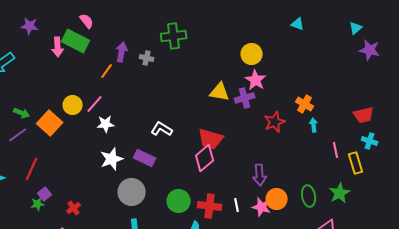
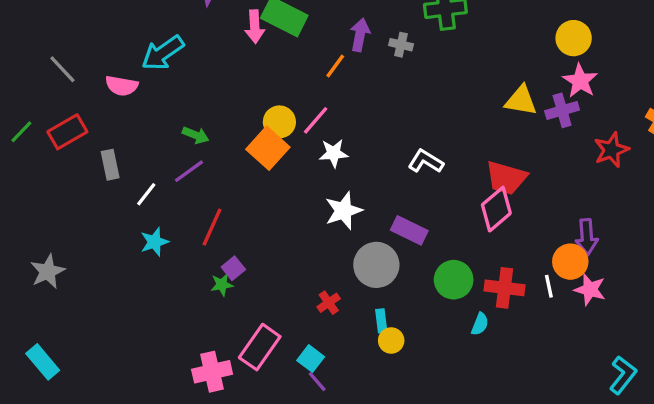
orange square: (50, 123) -> (268, 148), moved
purple rectangle: (145, 158) -> (409, 230), moved
orange circle: (277, 199) -> (570, 262), moved
red cross: (74, 208) -> (329, 303), moved

